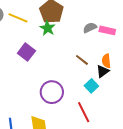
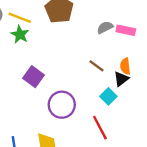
green star: (48, 28) -> (20, 34), moved
purple square: (26, 52) -> (34, 77), moved

